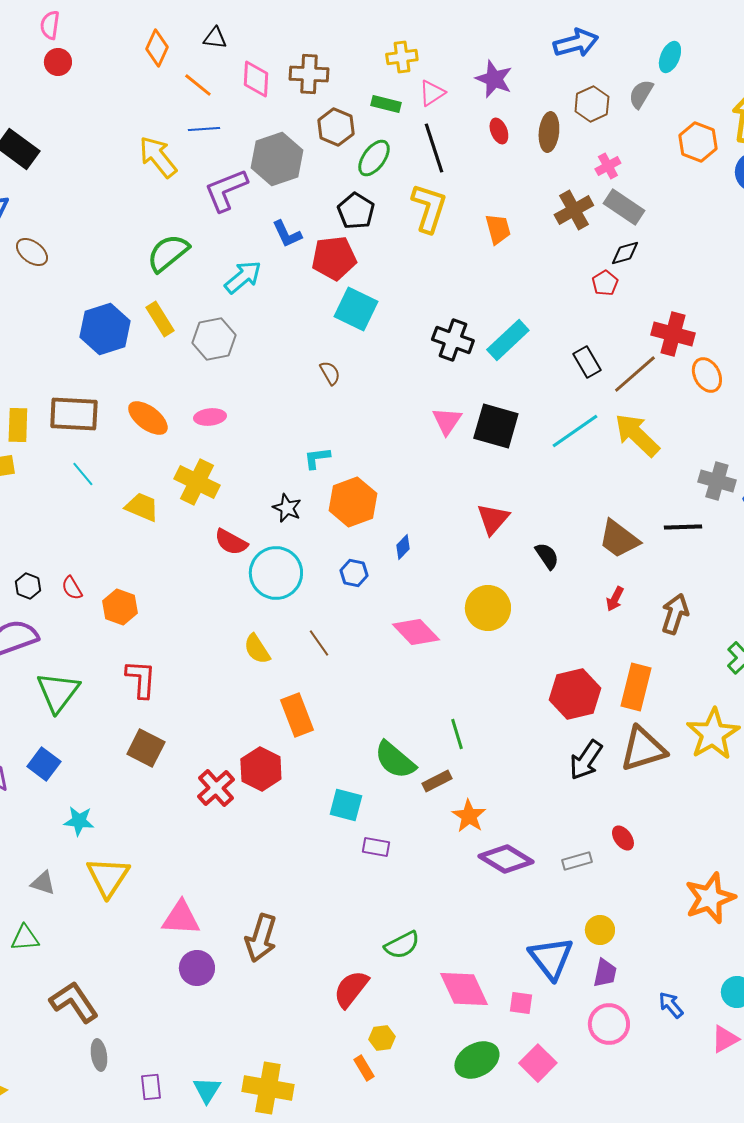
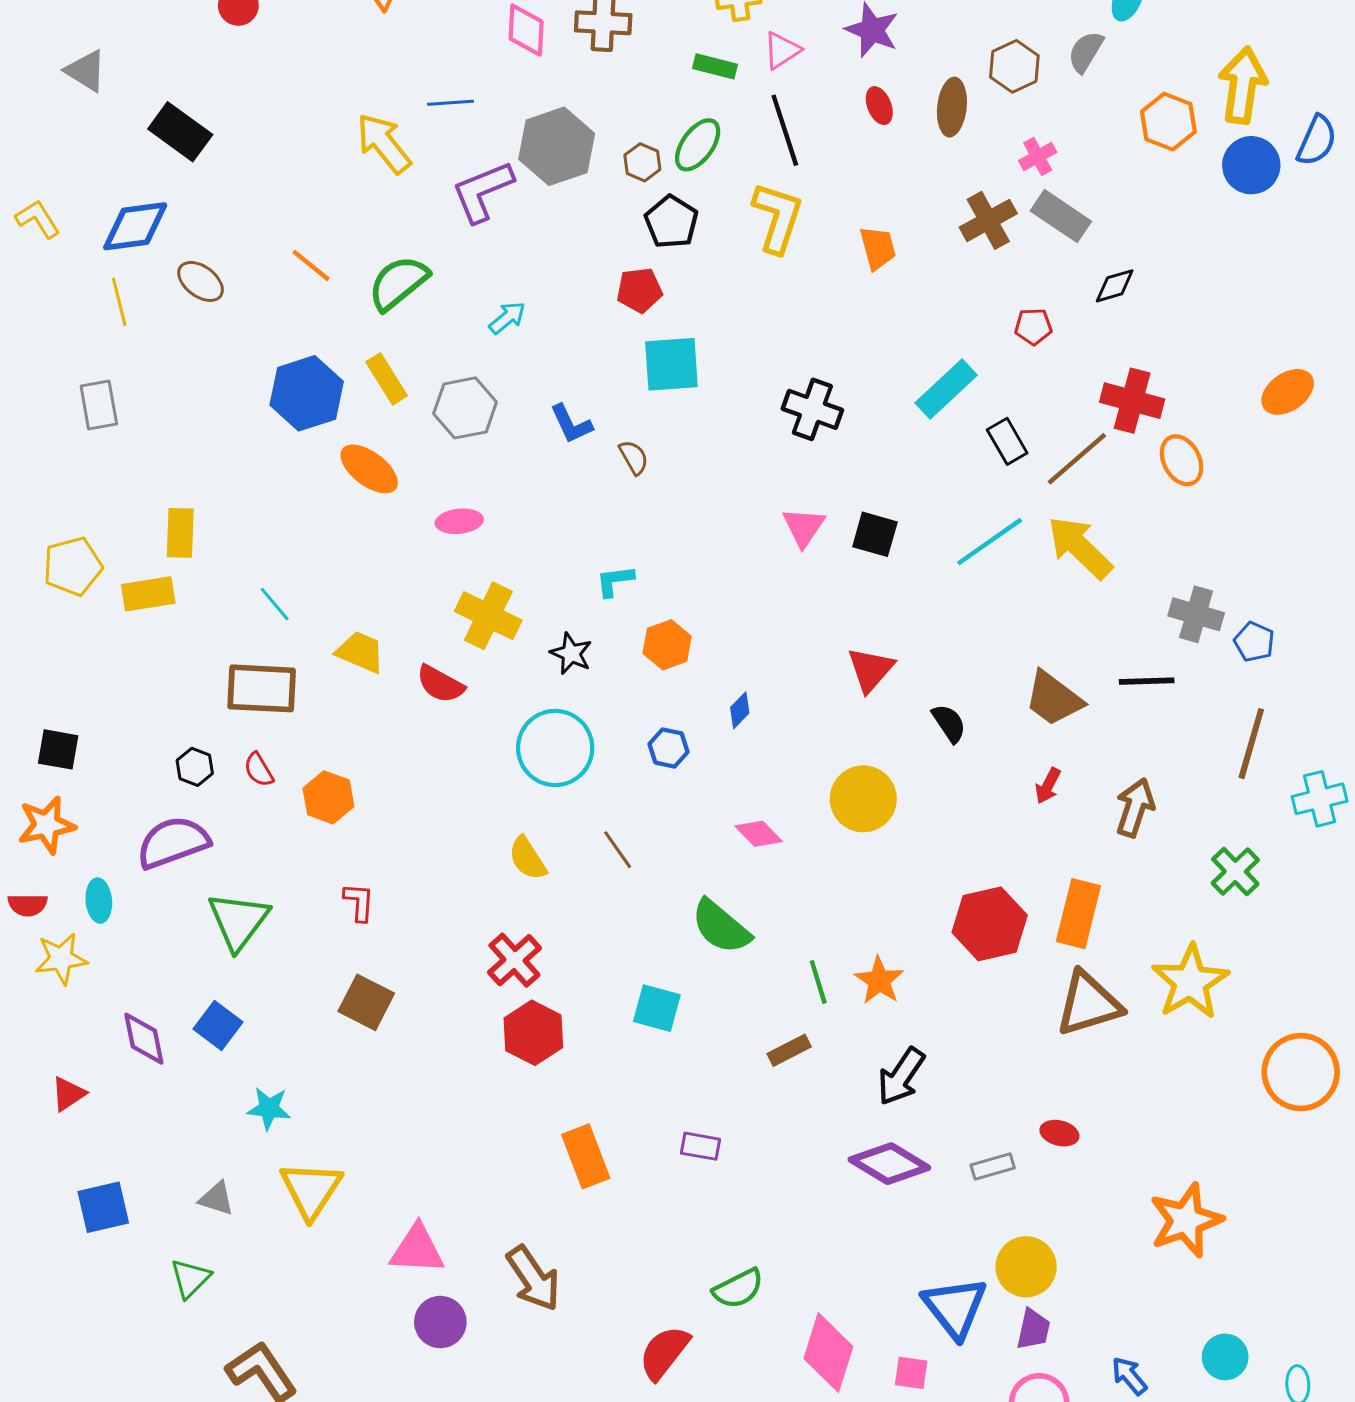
orange line: (198, 85) -> (311, 265), moved
brown hexagon: (336, 127) -> (642, 162), moved, size x0.7
blue L-shape: (287, 234) -> (571, 424), moved
black diamond: (625, 253) -> (1115, 286), moved
red pentagon: (334, 258) -> (639, 290), size x0.7
cyan arrow: (243, 277) -> (507, 318), size x0.7
red pentagon: (605, 283) -> (1033, 327), turned 30
cyan square: (356, 309) -> (671, 364), turned -30
cyan rectangle: (508, 340) -> (946, 389), moved
brown rectangle: (74, 414) -> (262, 688), moved
orange ellipse: (148, 418) -> (369, 469), moved
black square: (496, 426) -> (875, 534), size x0.7
yellow cross: (197, 482) -> (488, 616), moved
orange hexagon: (353, 502) -> (667, 645), size x0.7
red semicircle: (231, 542) -> (440, 684), moved
pink diamond: (416, 632) -> (759, 834), size x0.7
red L-shape: (141, 679) -> (359, 902), size x0.7
orange rectangle: (297, 715) -> (586, 1156), moved
green semicircle: (395, 760) -> (721, 927), moved
black arrow: (586, 760) -> (901, 1076), moved
red cross: (216, 788) -> (514, 960), moved
cyan square: (346, 805) -> (657, 1008), moved
orange star: (469, 816) -> (879, 980), moved
red ellipse: (623, 838) -> (1059, 1133), turned -40
yellow circle: (600, 930) -> (1026, 1267), size x1.4
green triangle: (25, 938) -> (190, 1278), turned -40
brown arrow: (261, 938) -> (533, 1278), turned -51
pink diamond: (464, 989) -> (828, 1353), turned 42

